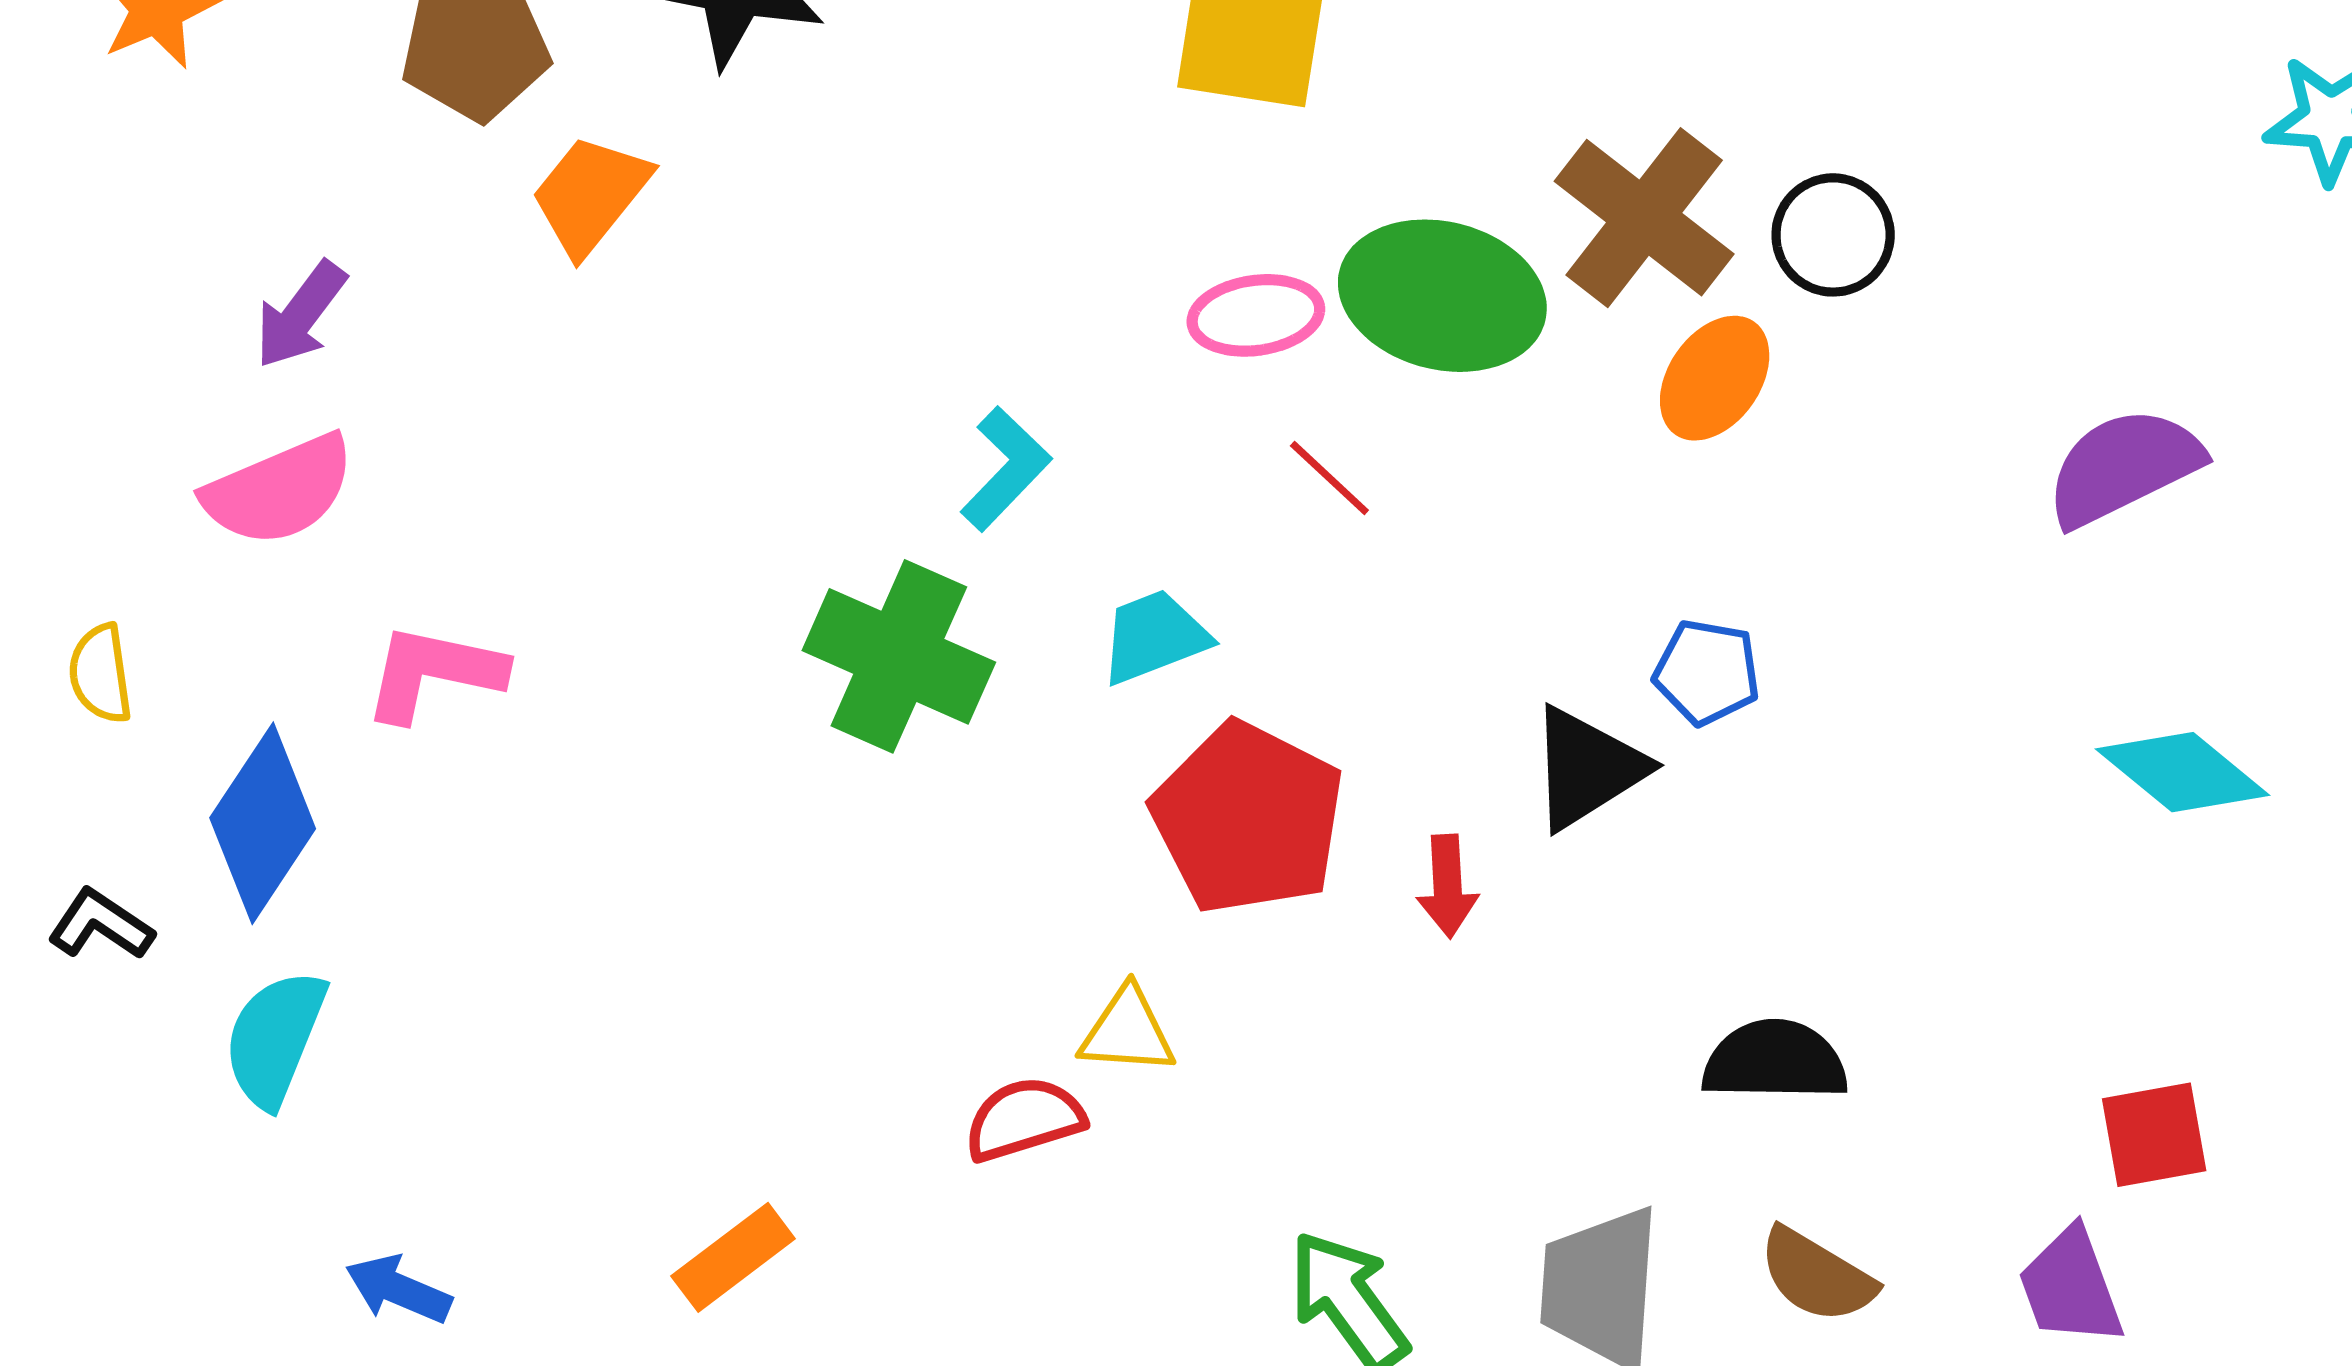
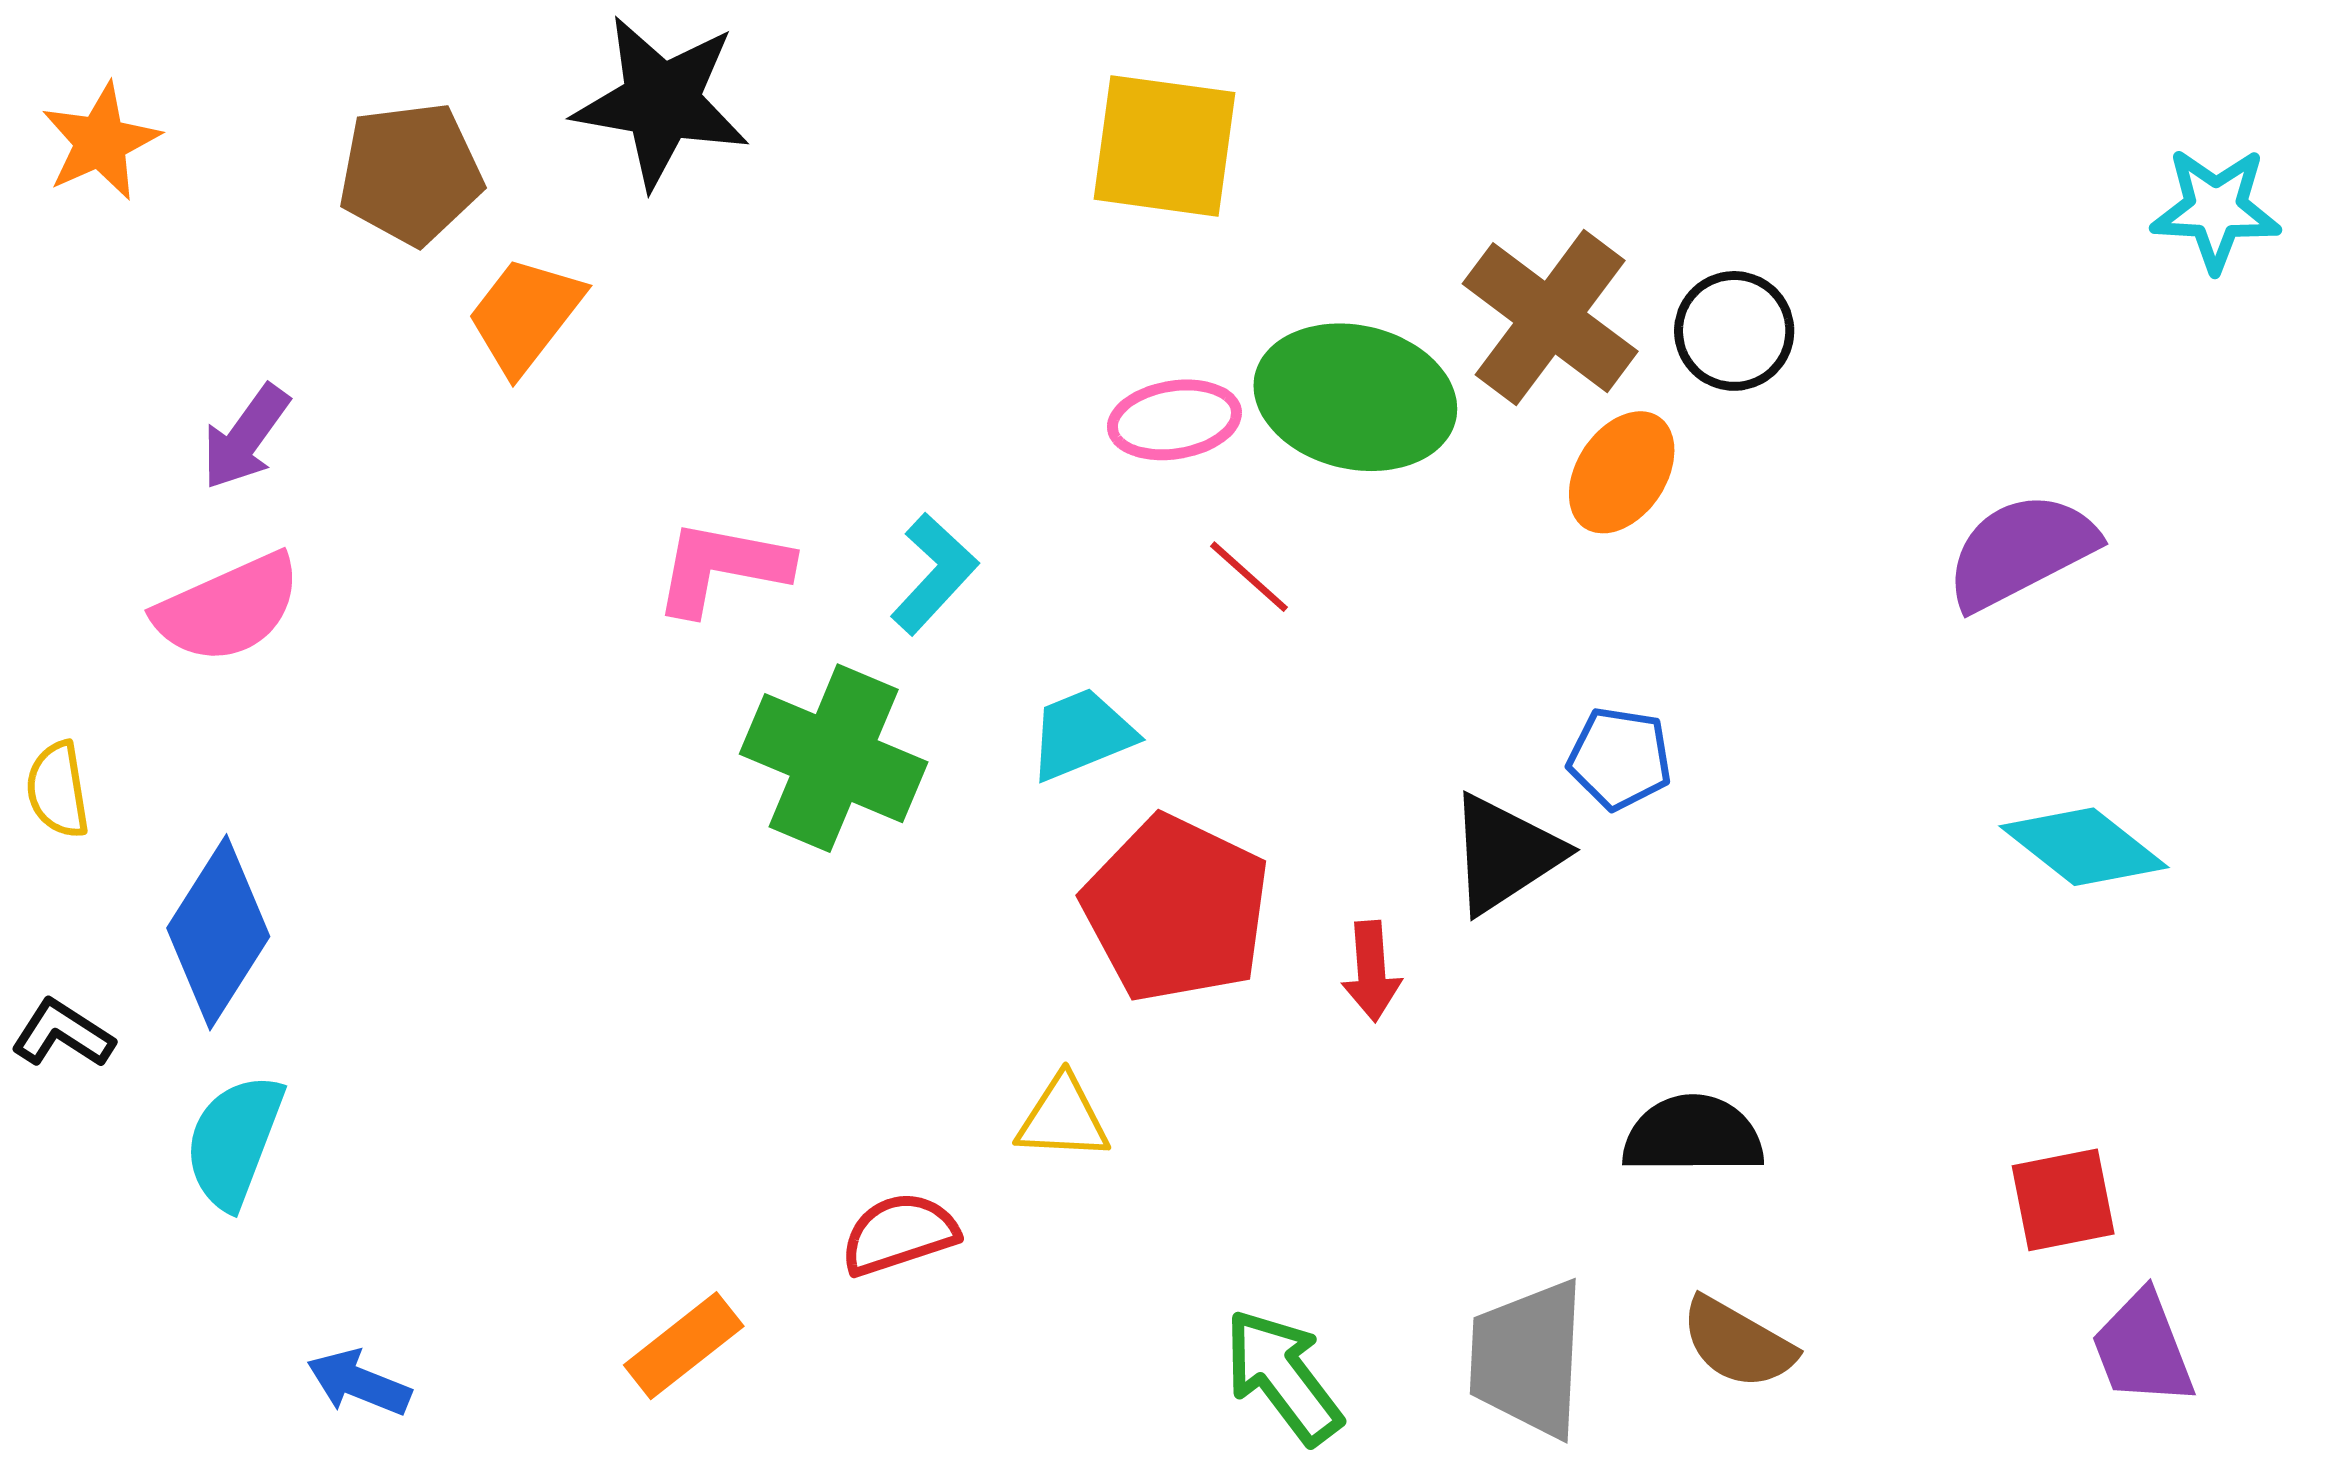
pink L-shape: (434, 673) -> (722, 567), moved
red semicircle: (1024, 1119) -> (899, 1234), moved
purple trapezoid: (2071, 1287) -> (2143, 1349), moved

